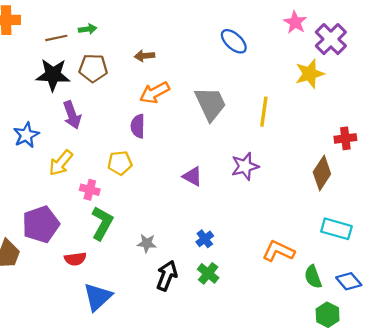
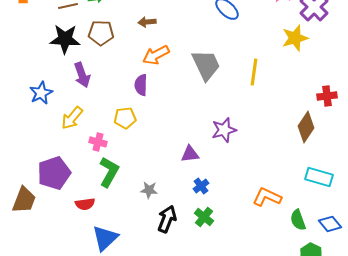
purple star: (245, 166) -> (224, 130), moved
purple triangle: (192, 176) -> (190, 154), moved, turned -36

